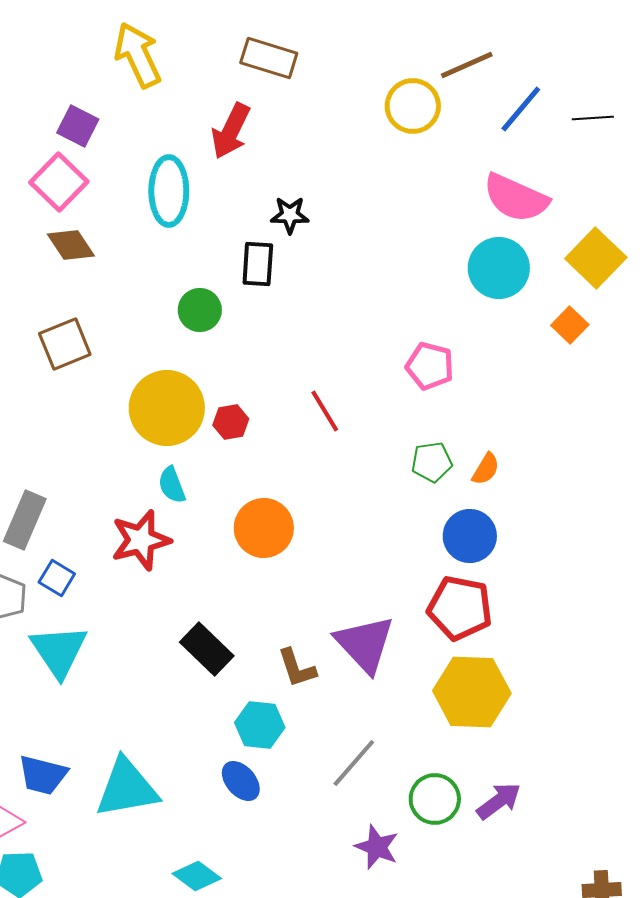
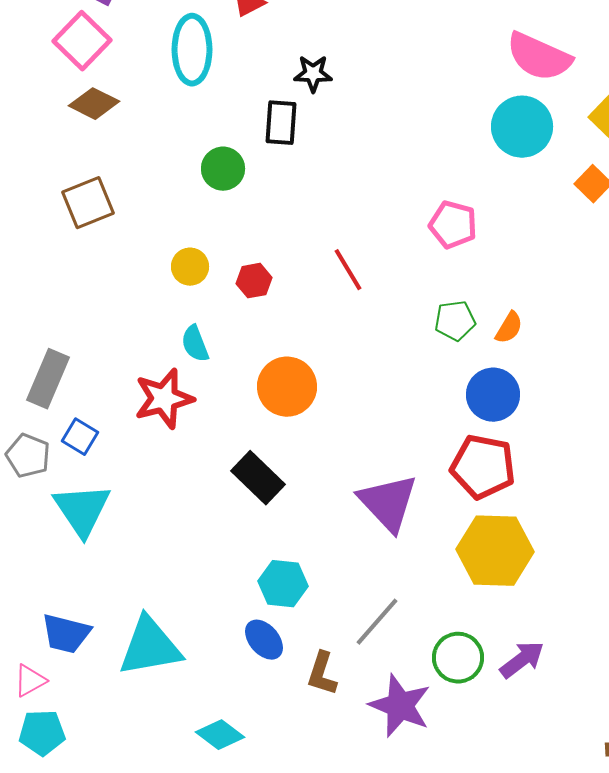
brown diamond: (71, 245) -> (94, 104), turned -30
yellow circle: (167, 408) -> (190, 267), size x0.5
black rectangle: (207, 649) -> (258, 478), moved
brown L-shape: (297, 668) -> (322, 674), moved, turned 36
purple star: (377, 847) -> (400, 706), size x1.4

